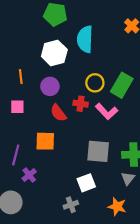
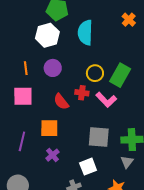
white hexagon: (54, 53) -> (47, 35), moved
purple circle: (50, 86) -> (53, 68), moved
pink square: (17, 107) -> (23, 96), size x1.5
purple cross: (29, 175) -> (53, 155), moved

